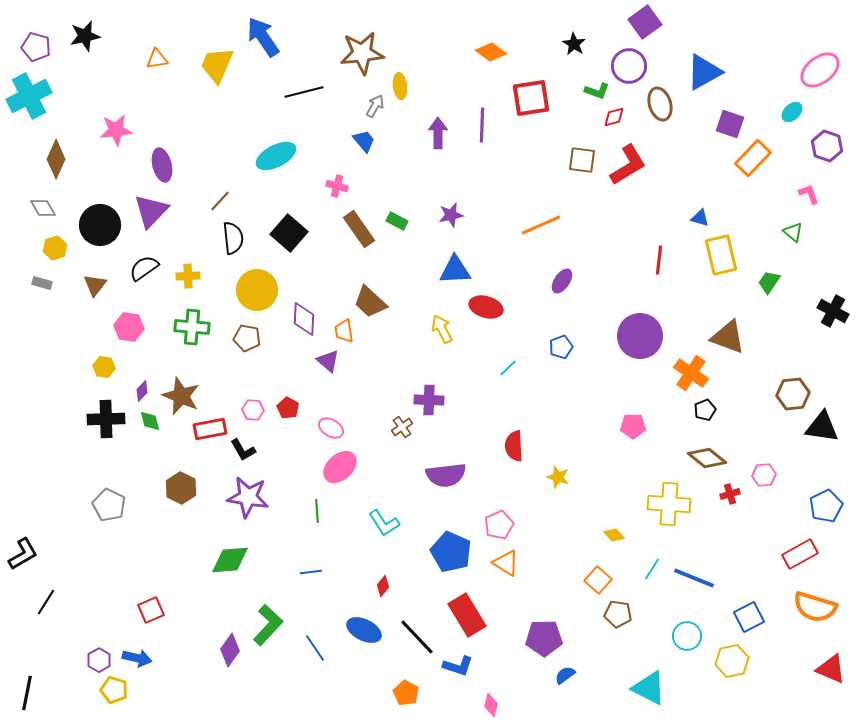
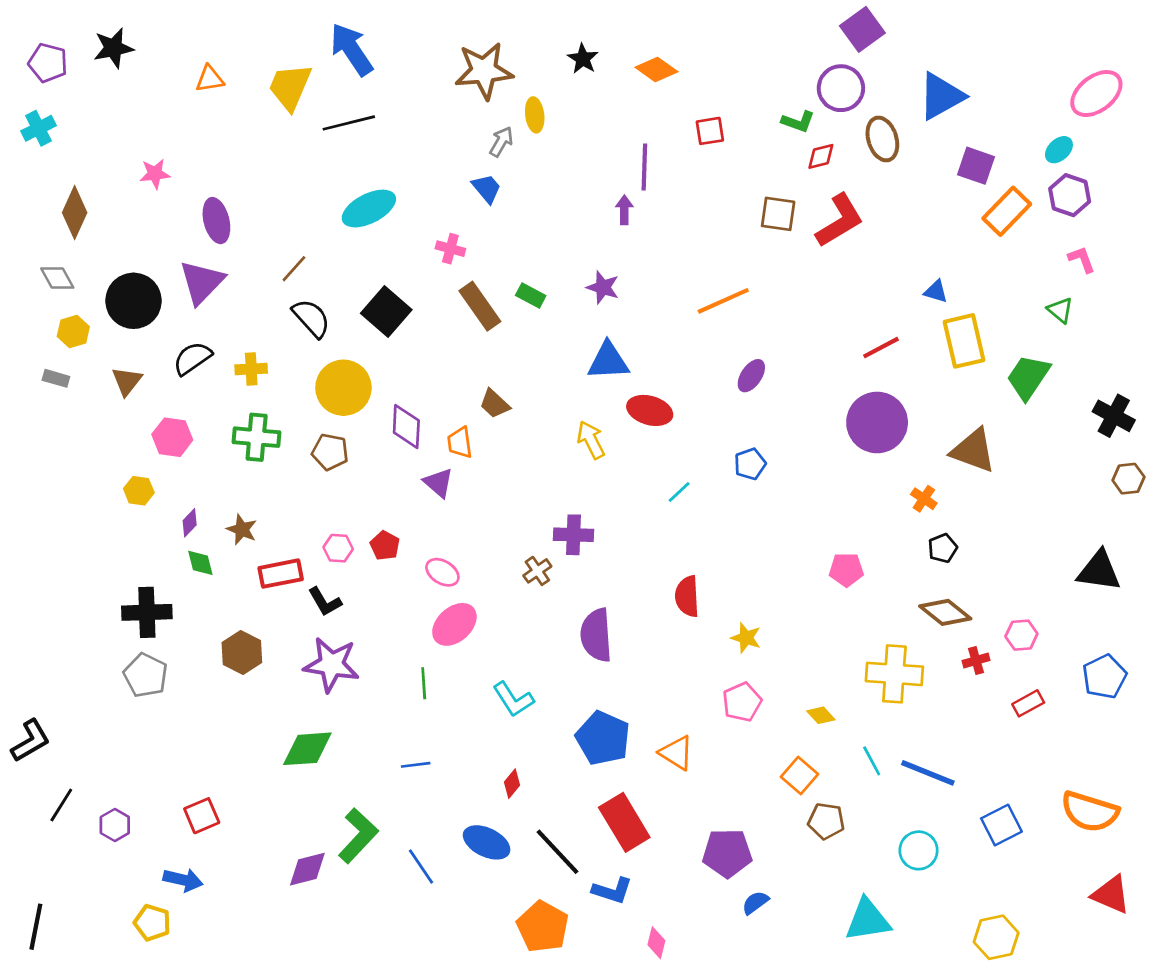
black star: (574, 44) -> (583, 59), moved
black line: (304, 92) -> (349, 123), moved
cyan cross: (29, 96) -> (39, 128), size x0.6
red square: (531, 98) -> (710, 131), size x0.6
pink star: (116, 130) -> (155, 174), size x0.7
purple arrow: (438, 133) -> (624, 210), moved, size x0.7
purple hexagon: (827, 146) -> (1070, 195), moved
purple star: (451, 215) -> (603, 287), turned 30
black semicircle: (233, 238) -> (311, 318), turned -36
red line: (659, 260) -> (881, 348), turned 56
green trapezoid: (769, 282) -> (1028, 377), size x1.5
brown trapezoid: (370, 302) -> (495, 404), size x0.7
purple circle: (640, 336) -> (877, 422), moved
orange cross: (691, 373) -> (924, 499), size x0.6
brown hexagon: (793, 394) -> (1128, 479), moved, size x0.7
brown star: (181, 396) -> (242, 529), size x0.6
black cross: (106, 419) -> (147, 612), moved
purple semicircle: (446, 475) -> (596, 635), turned 93
pink pentagon: (499, 525) -> (742, 702), moved
red rectangle: (800, 554) -> (1028, 703), moved, size x0.7
cyan line: (652, 569) -> (872, 761), turned -60
purple diamond: (230, 650) -> (307, 869), turned 40
purple hexagon: (99, 660) -> (115, 825), moved
yellow hexagon: (732, 661) -> (996, 937), moved
cyan triangle: (649, 688) -> (868, 920), turned -36
orange pentagon: (406, 693) -> (543, 927), size x1.5

